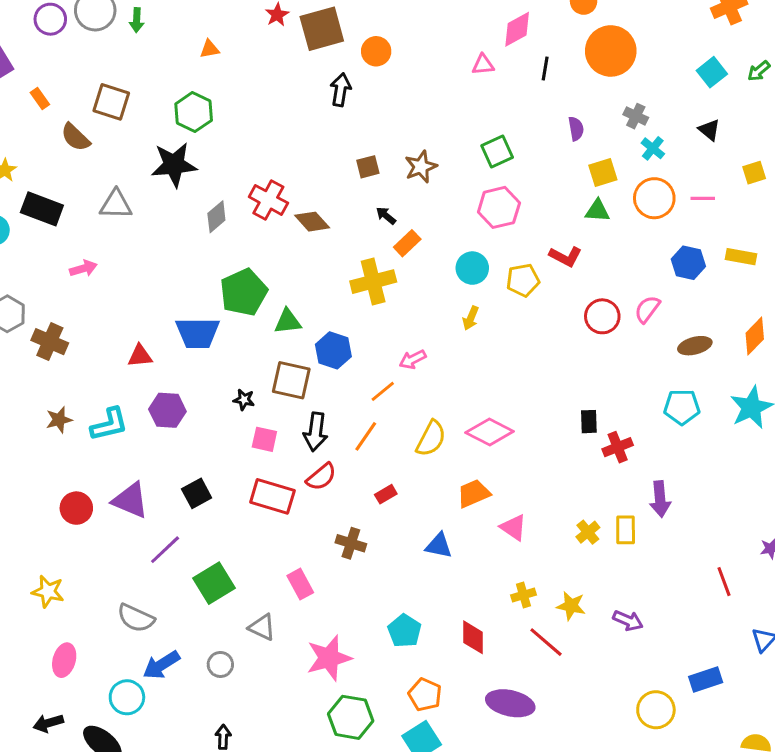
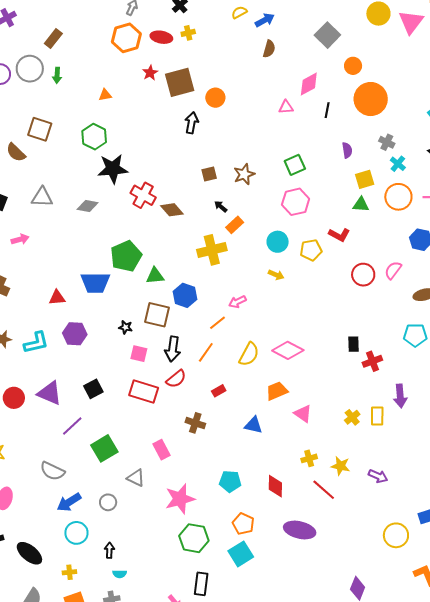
black star: (174, 165) -> (113, 169), moved
gray diamond: (216, 217) -> (88, 206), moved, turned 50
yellow arrow: (471, 318) -> (276, 275), turned -91
cyan pentagon: (405, 631) -> (230, 481), turned -30
cyan circle: (127, 697) -> (76, 533), moved

